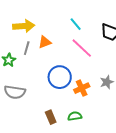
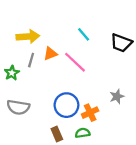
pink line: (82, 48) -> (75, 62), moved
blue circle: (60, 77) -> (66, 105), moved
orange cross: (82, 88) -> (90, 113), moved

